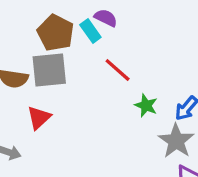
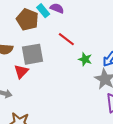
cyan rectangle: (90, 31) -> (43, 11), moved
gray square: (49, 70) -> (32, 54), moved

